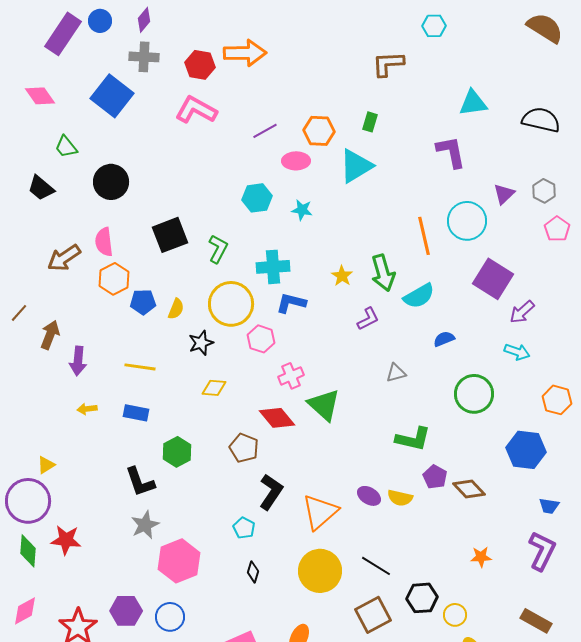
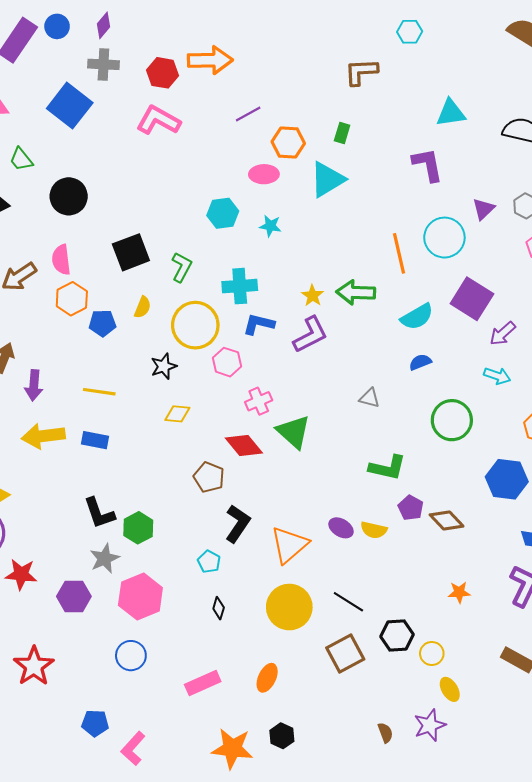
purple line: (265, 131) -> (248, 114), moved
green arrow: (383, 273) -> (356, 292), turned 108
cyan semicircle: (419, 296) -> (417, 317), moved
yellow semicircle: (176, 309) -> (143, 307), moved
purple L-shape: (368, 319) -> (310, 335), moved, size x1.5
gray triangle: (396, 373) -> (370, 398), turned 30
yellow arrow: (87, 409) -> (43, 436), size x2.0
green hexagon: (177, 452) -> (138, 528), moved
purple hexagon: (126, 611) -> (74, 596), moved

